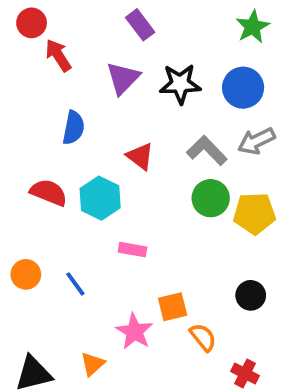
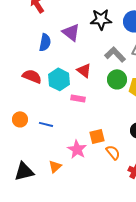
purple triangle: (123, 78) -> (71, 32), moved, turned -36
red triangle: (140, 156) -> (84, 70), moved
pink rectangle: (133, 250) -> (78, 98), moved
blue line: (75, 284) -> (46, 124), turned -40

